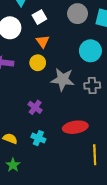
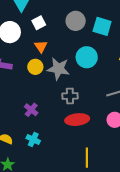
gray star: (63, 80) -> (58, 69), moved
gray cross: (92, 85) -> (70, 96), moved
red ellipse: (75, 127) -> (77, 120), moved

